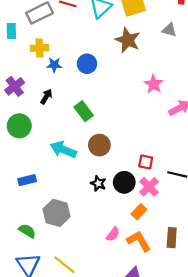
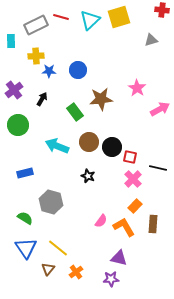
gray triangle: (169, 30) -> (151, 40), turned -32
brown star: (128, 40) -> (101, 99), moved, turned -30
black circle: (124, 182) -> (112, 147), moved
orange rectangle: (139, 212) -> (135, 206), moved

